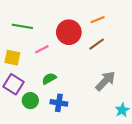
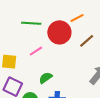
orange line: (98, 20) -> (77, 18), moved
green line: (22, 26) -> (31, 23), moved

